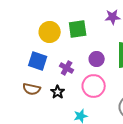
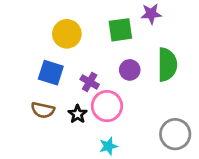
green square: (78, 29) -> (120, 30), moved
pink circle: (94, 86) -> (107, 106), moved

